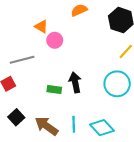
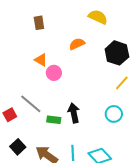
gray line: (22, 60) -> (31, 104), moved, turned 55
cyan circle: (117, 84) -> (114, 114), size x0.7

